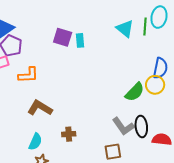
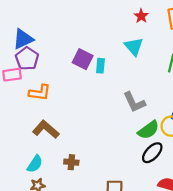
cyan triangle: (125, 29) -> (134, 47), moved
gray L-shape: (123, 126) -> (134, 102), moved
black ellipse: (141, 126) -> (152, 153), moved, turned 40

